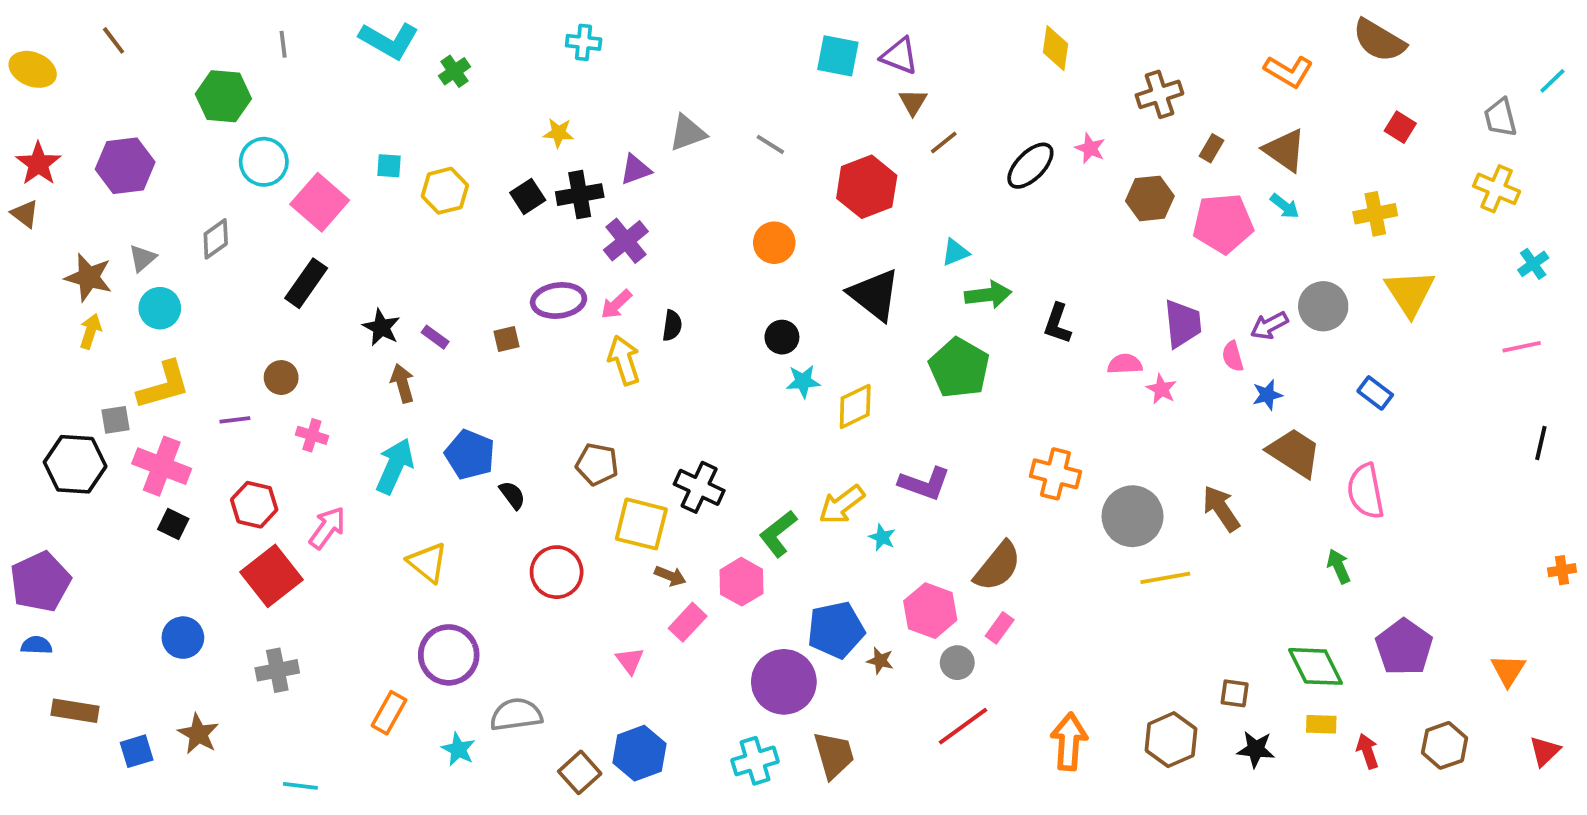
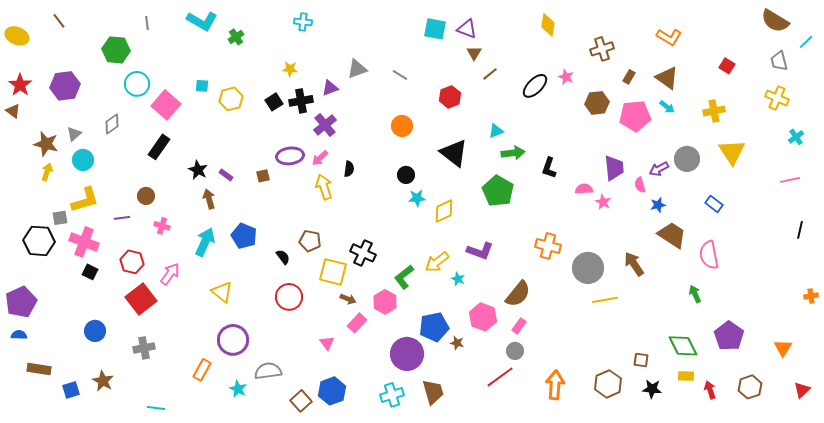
brown semicircle: (1379, 40) -> (775, 21), moved
red hexagon: (867, 187) -> (450, 97), size x0.7
black semicircle: (512, 495) -> (283, 257), moved
gray circle: (957, 663) -> (515, 351), moved

